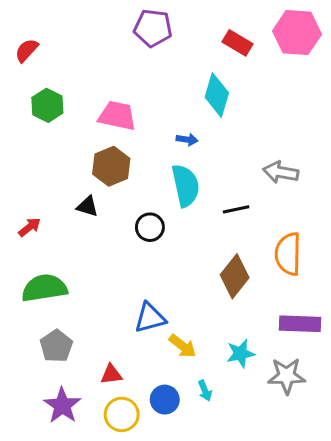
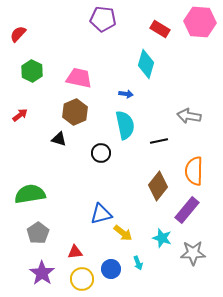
red arrow: (30, 227) -> (20, 115), moved
purple rectangle: (300, 324) -> (187, 210), moved, turned -52
cyan star: (241, 353) -> (162, 238), turned 30

